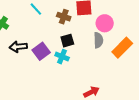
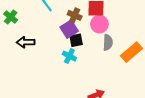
pink circle: (105, 23) -> (99, 24), moved
purple square: (41, 51) -> (69, 29), moved

